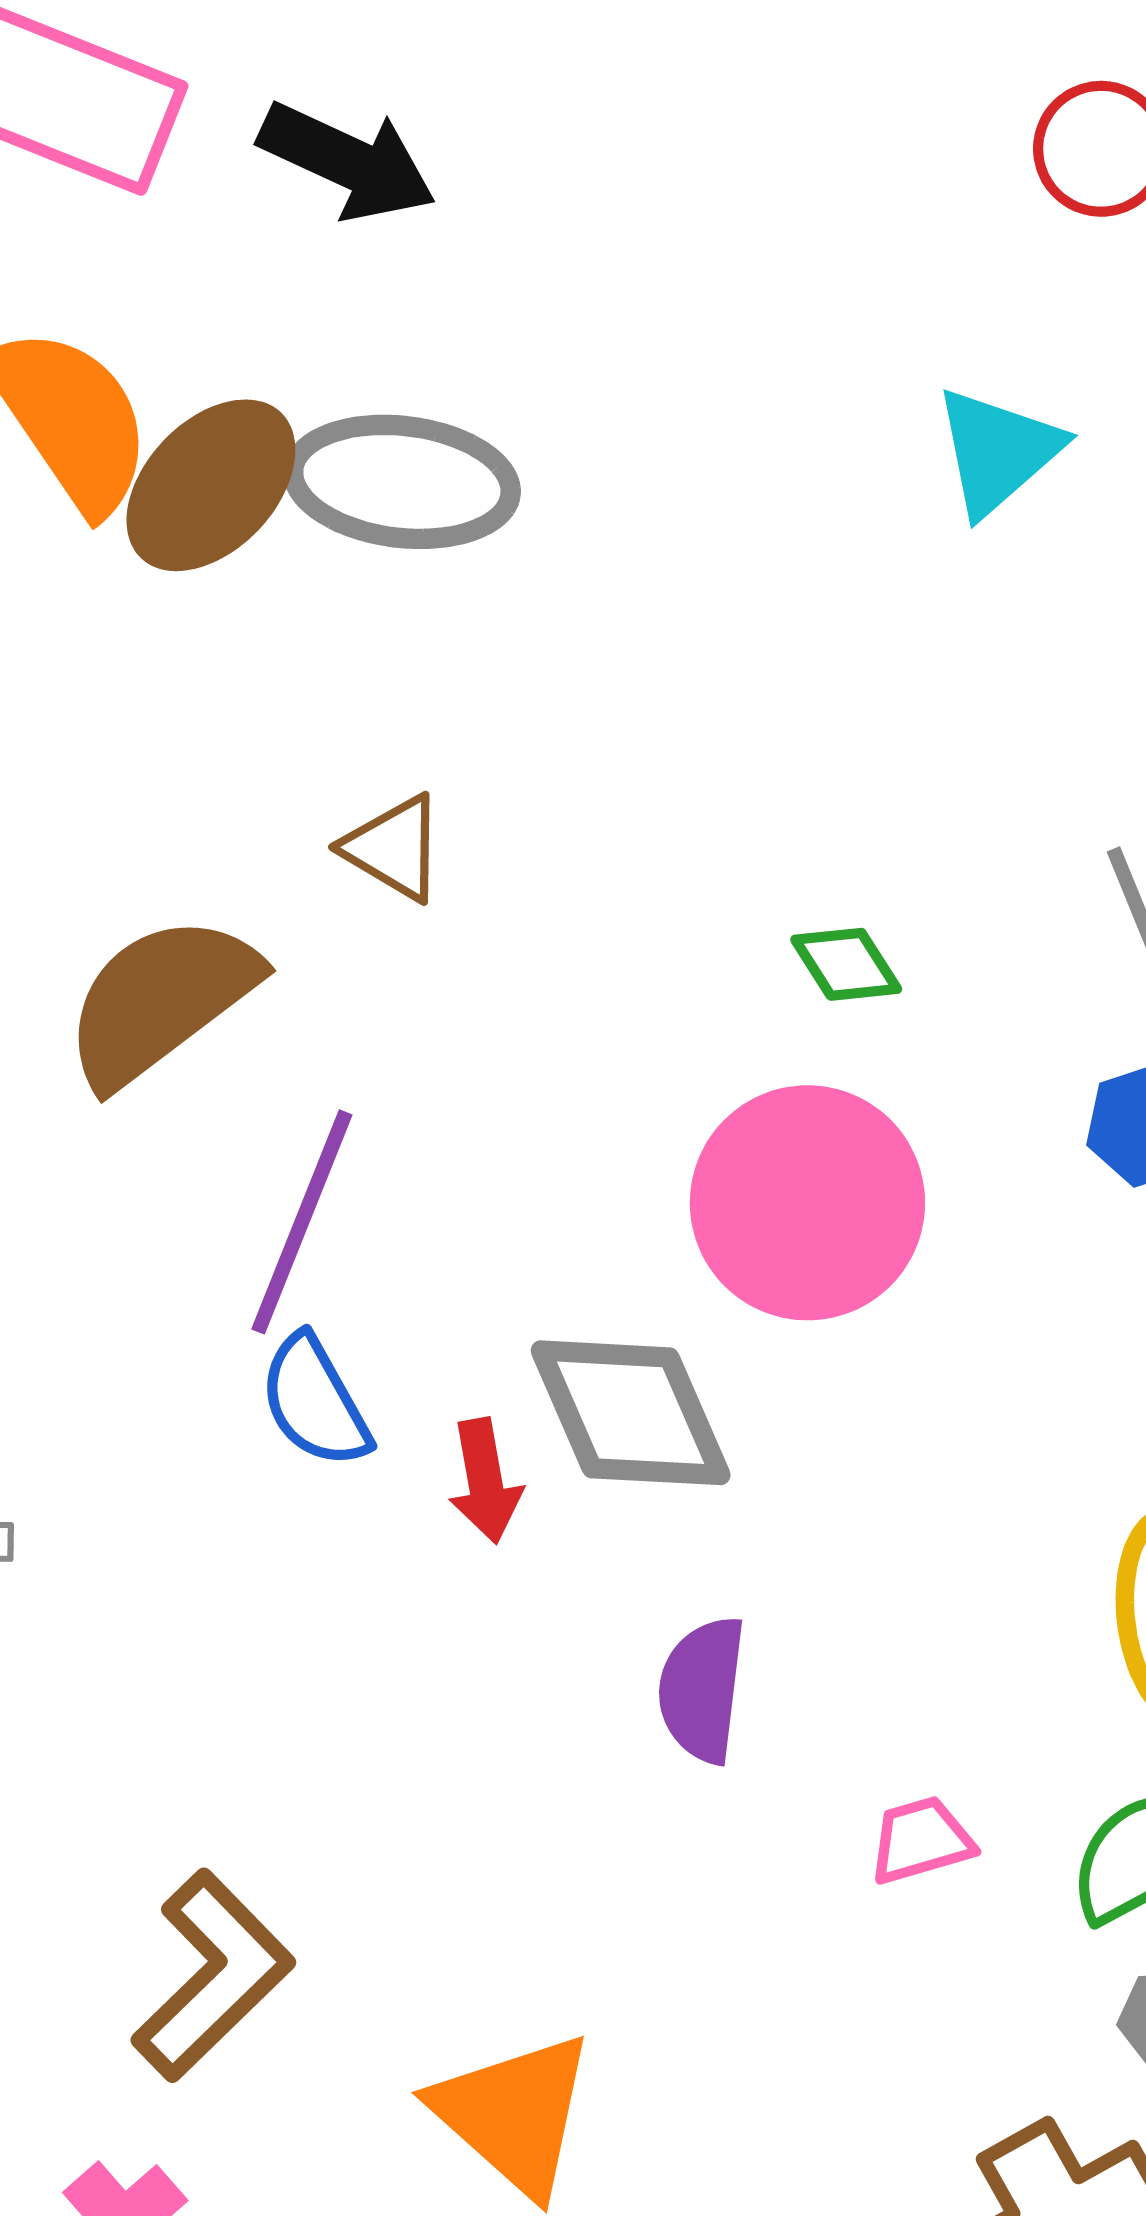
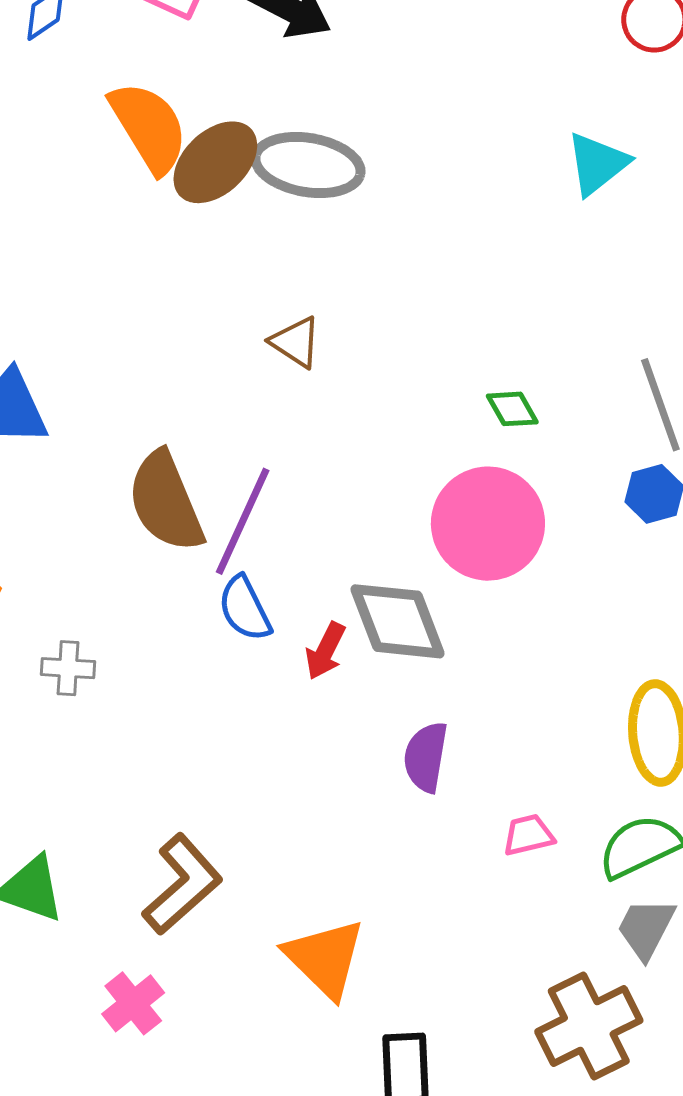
brown semicircle: (161, 1000) -> (166, 502), moved, turned -78
red arrow: (485, 1481) -> (325, 651), turned 34

